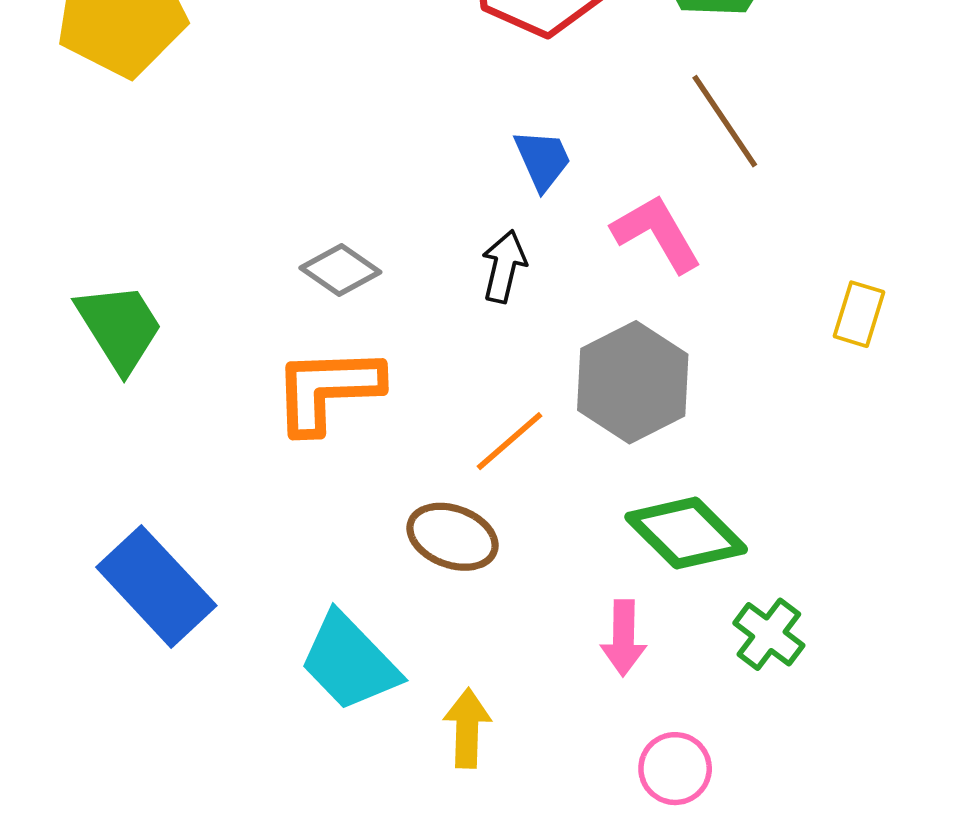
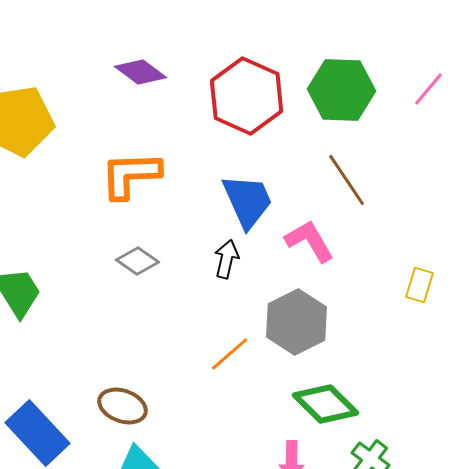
blue trapezoid: (543, 160) -> (248, 201), size x1.6
orange L-shape: (327, 390) -> (131, 175), moved
brown ellipse: (452, 537) -> (123, 406), moved

